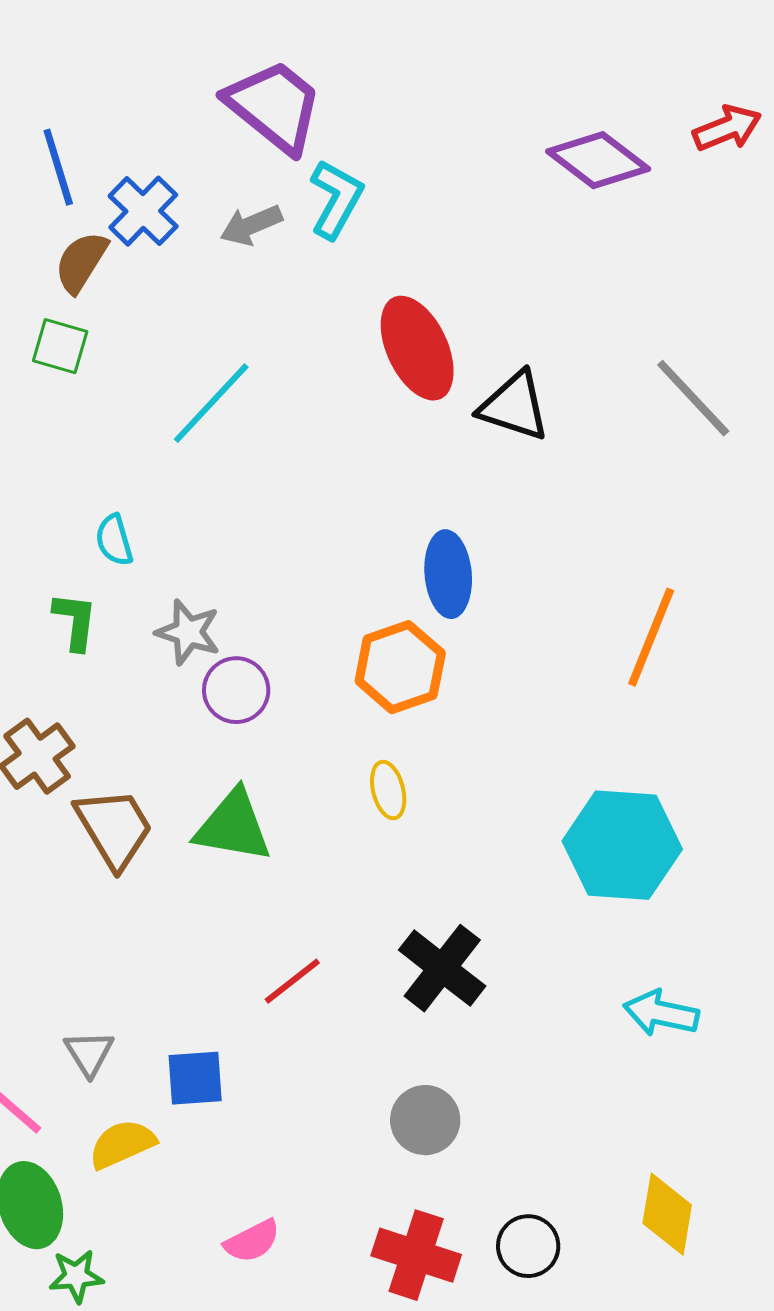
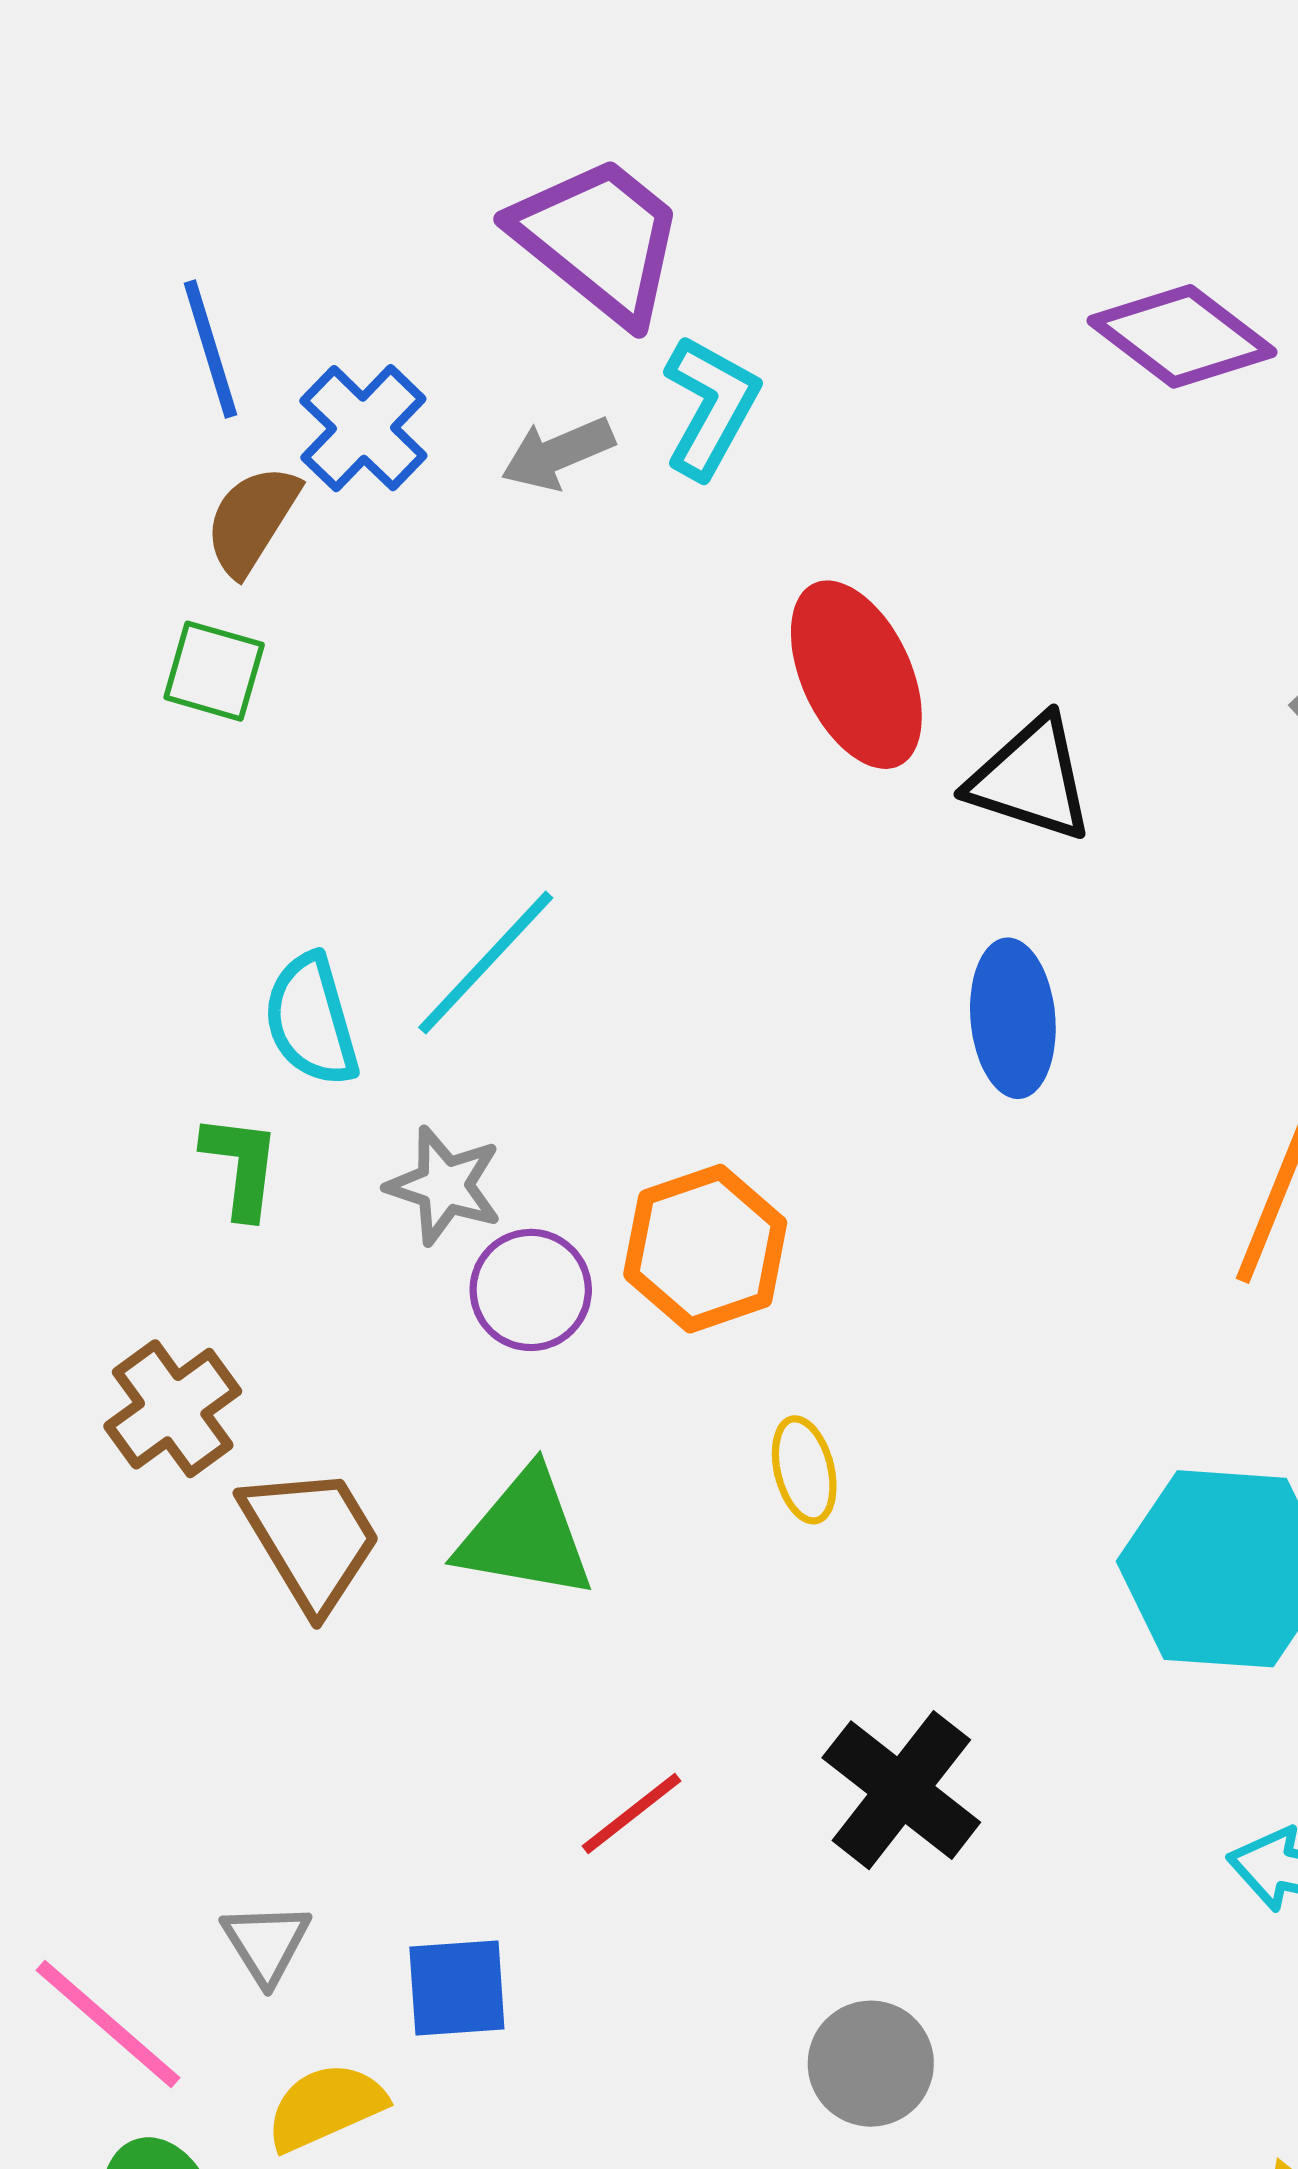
cyan line: (211, 403) -> (486, 963), moved
cyan semicircle: (114, 540) -> (311, 1020), size x1.4
blue ellipse: (448, 574) -> (1013, 1018), moved
orange hexagon: (400, 667) -> (705, 1249), moved

